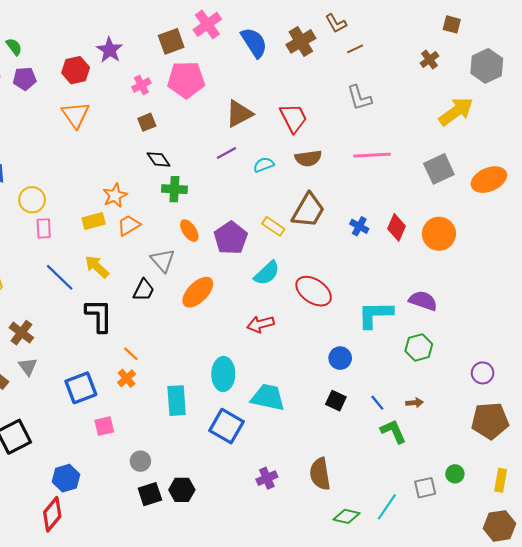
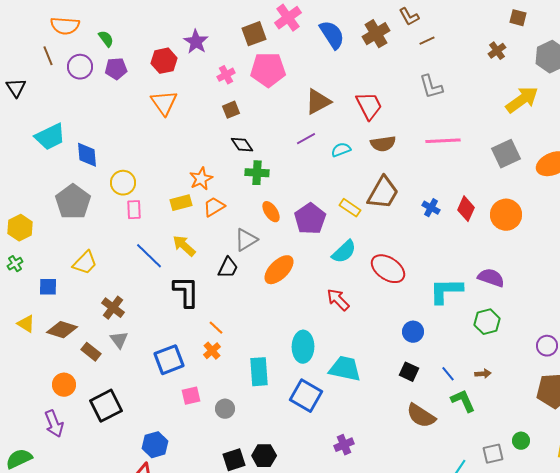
gray triangle: (163, 260) -> (246, 240), turned 40
red arrow: (260, 324) -> (338, 300), turned 60
gray circle: (140, 461) -> (225, 409), moved
brown semicircle: (320, 474) -> (421, 416), moved, turned -48

